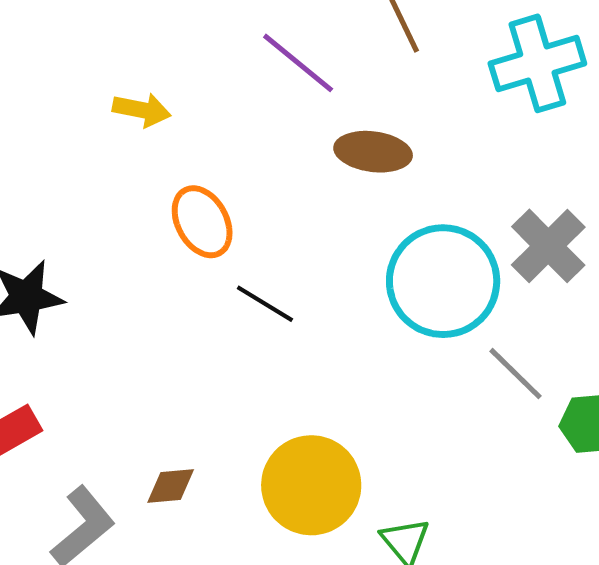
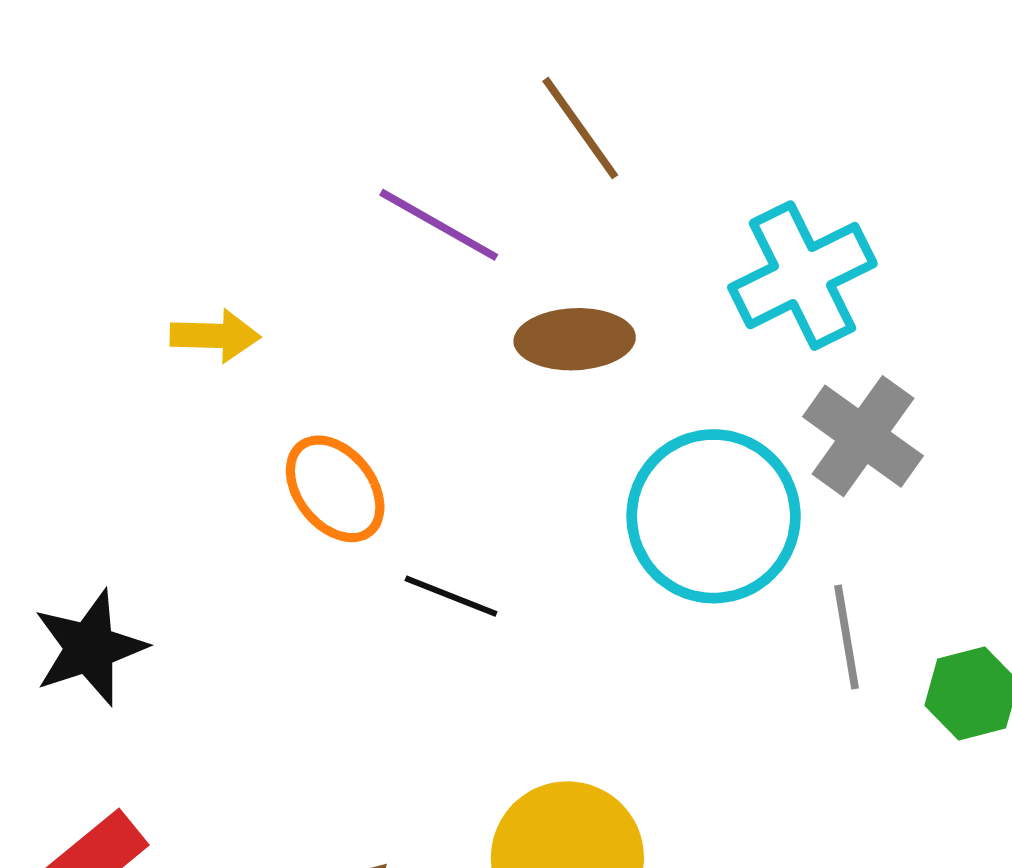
cyan cross: (537, 63) -> (802, 276), moved
gray line: (515, 374) -> (846, 637), turned 46

